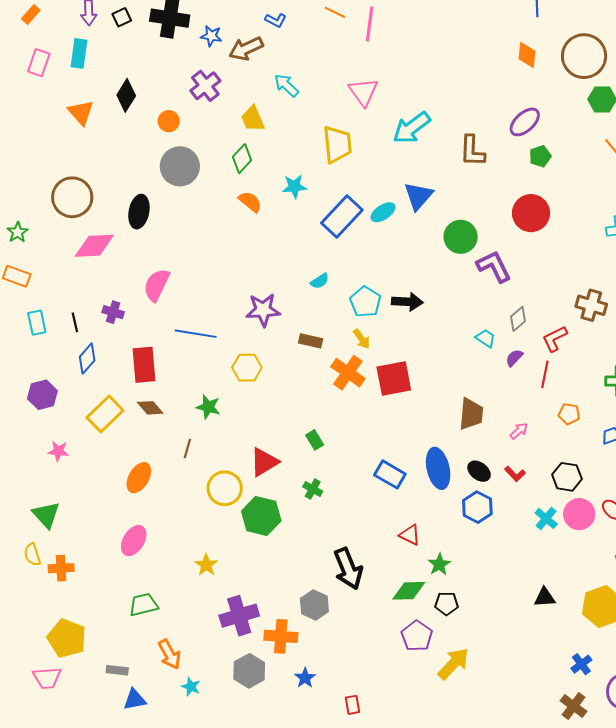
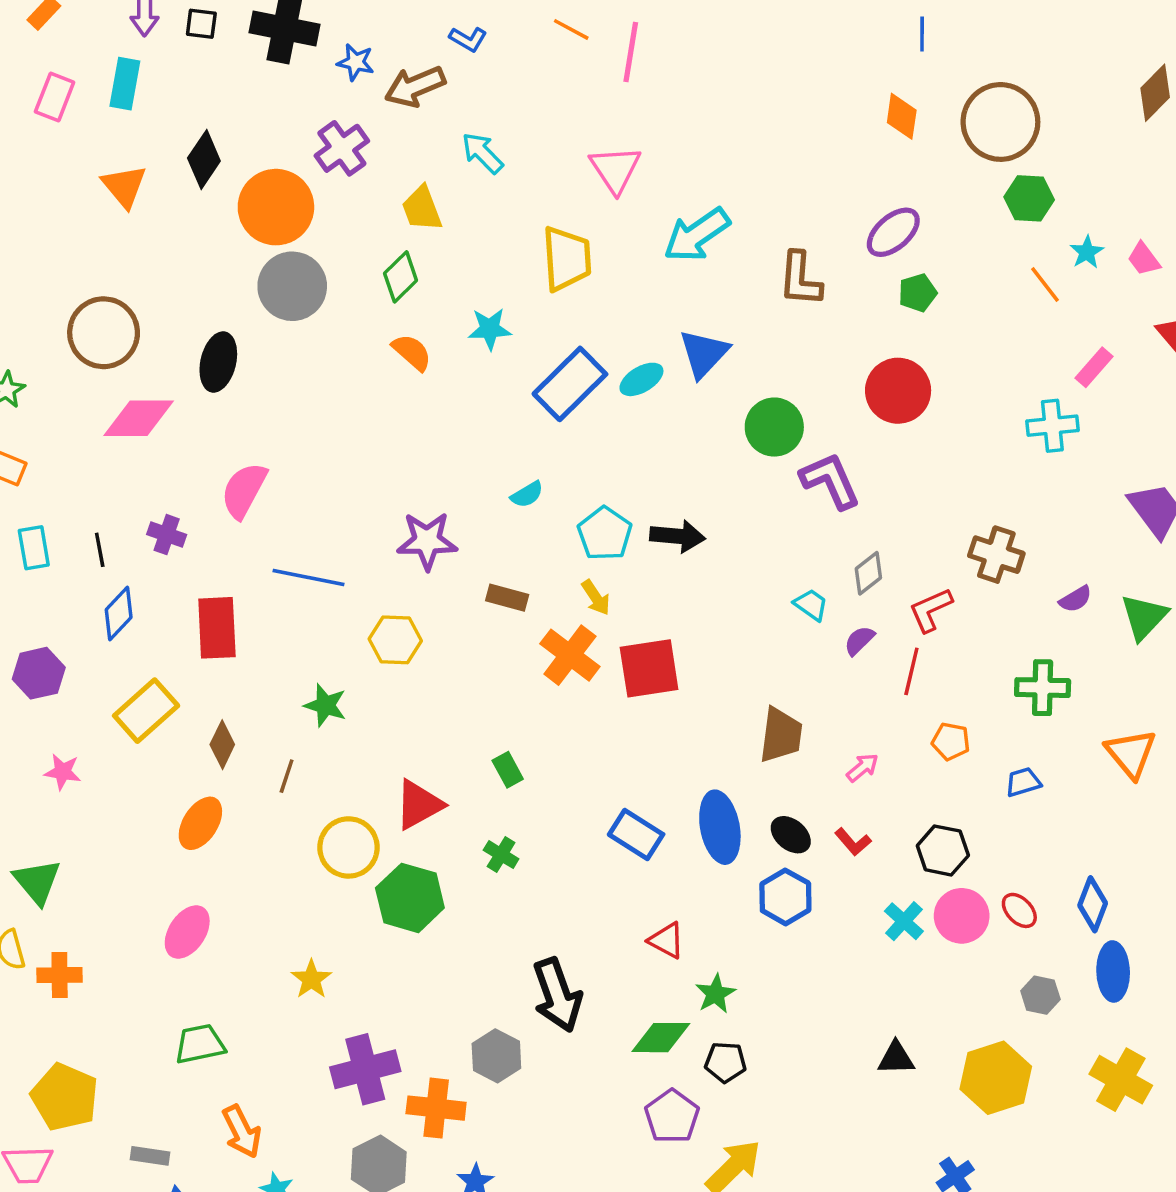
black square: (122, 17) -> (201, 24), turned 30
orange circle: (169, 121) -> (276, 207), size x2.0
brown diamond: (150, 408) -> (222, 745), moved, turned 64

